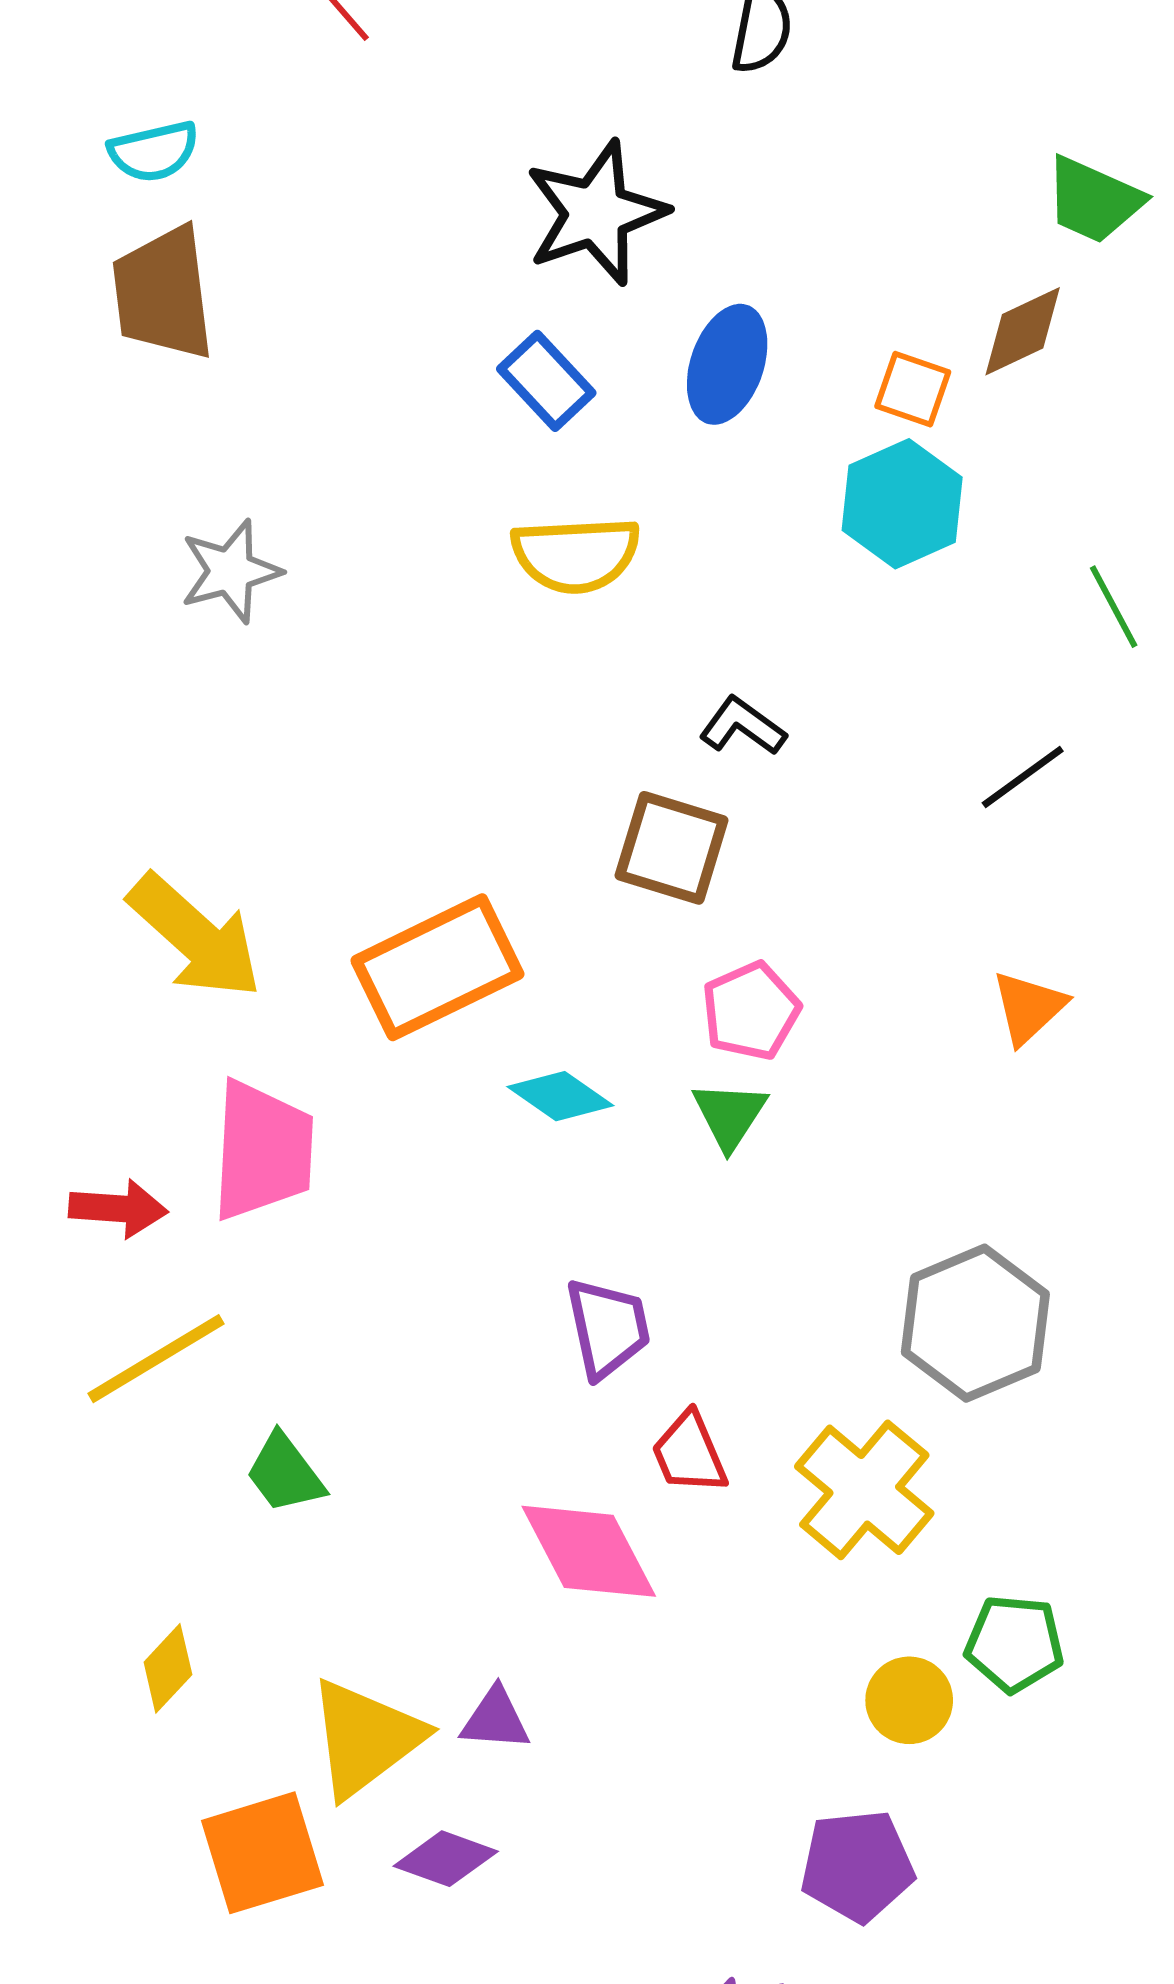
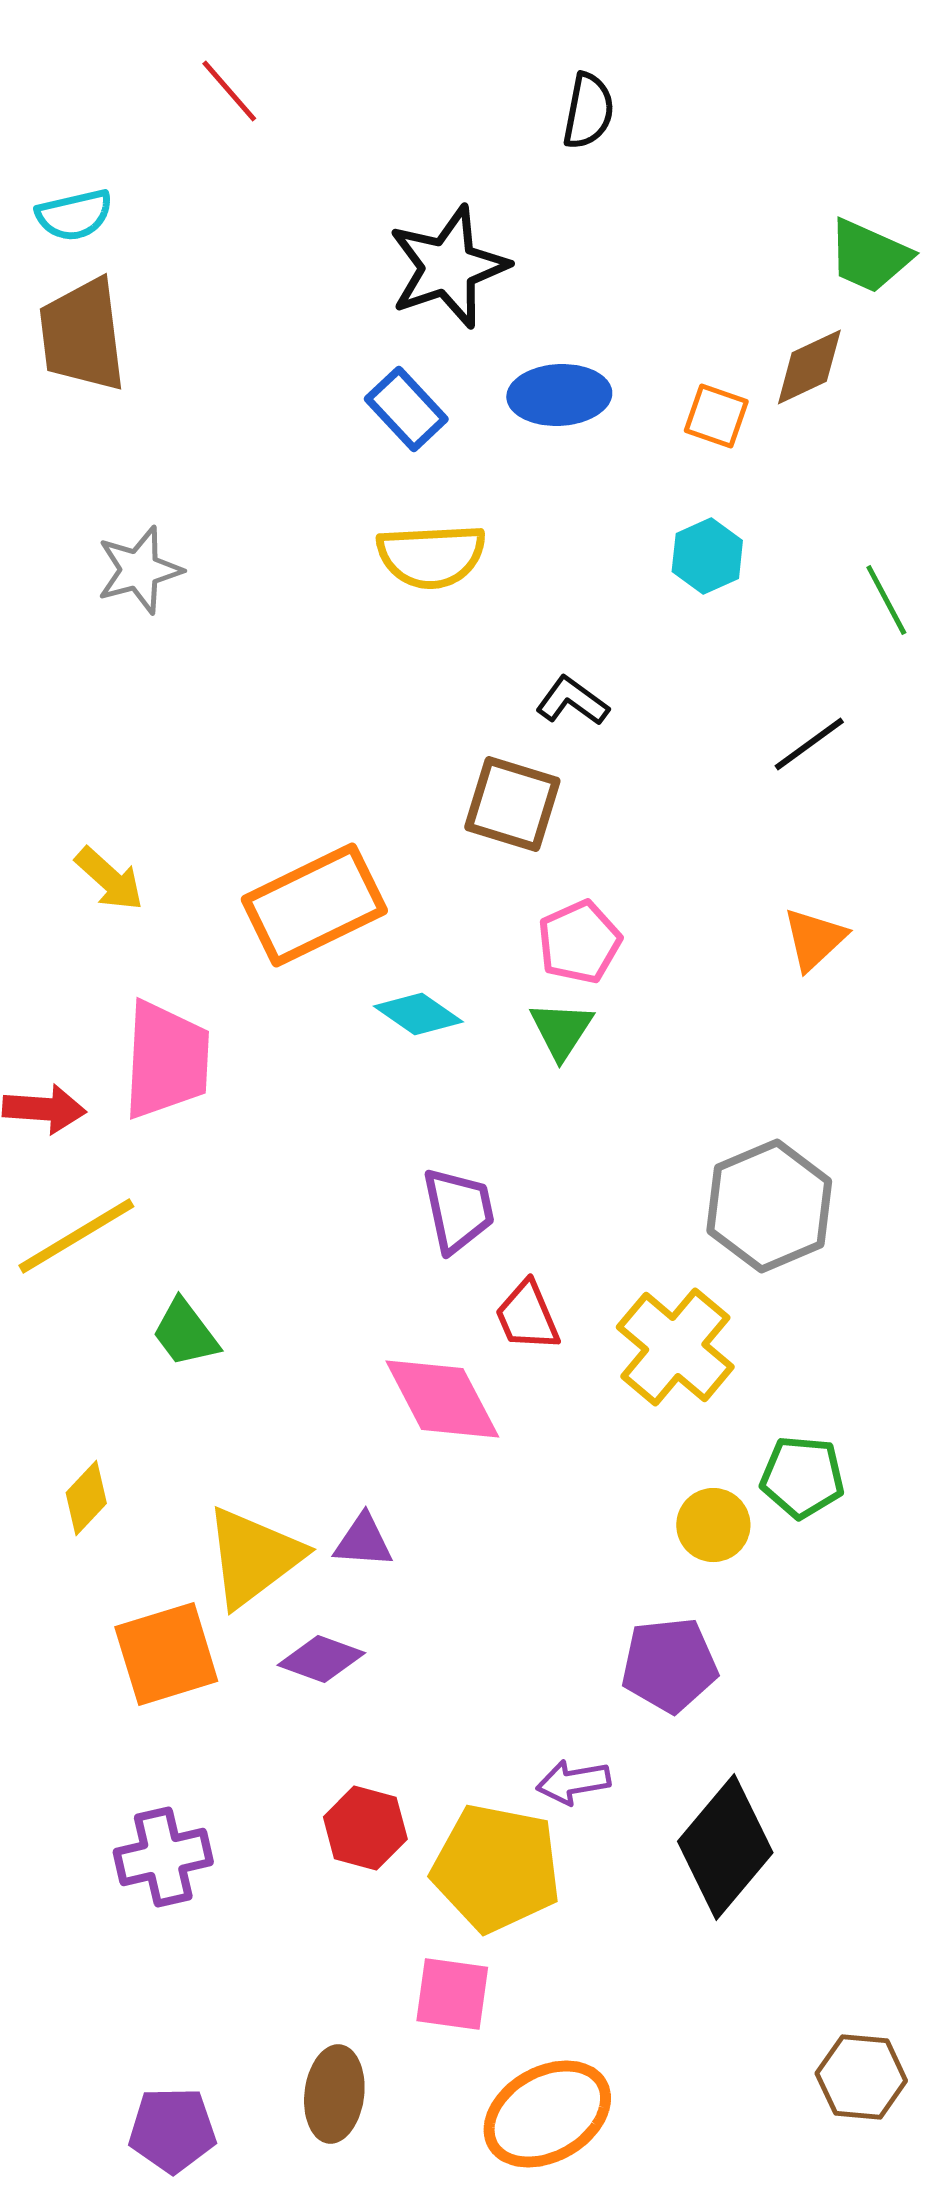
blue ellipse: (727, 364) -> (559, 395), turned 68
cyan hexagon: (902, 504) -> (707, 556), moved, size x0.7
yellow arrow: (195, 937) -> (109, 879), size x0.6

